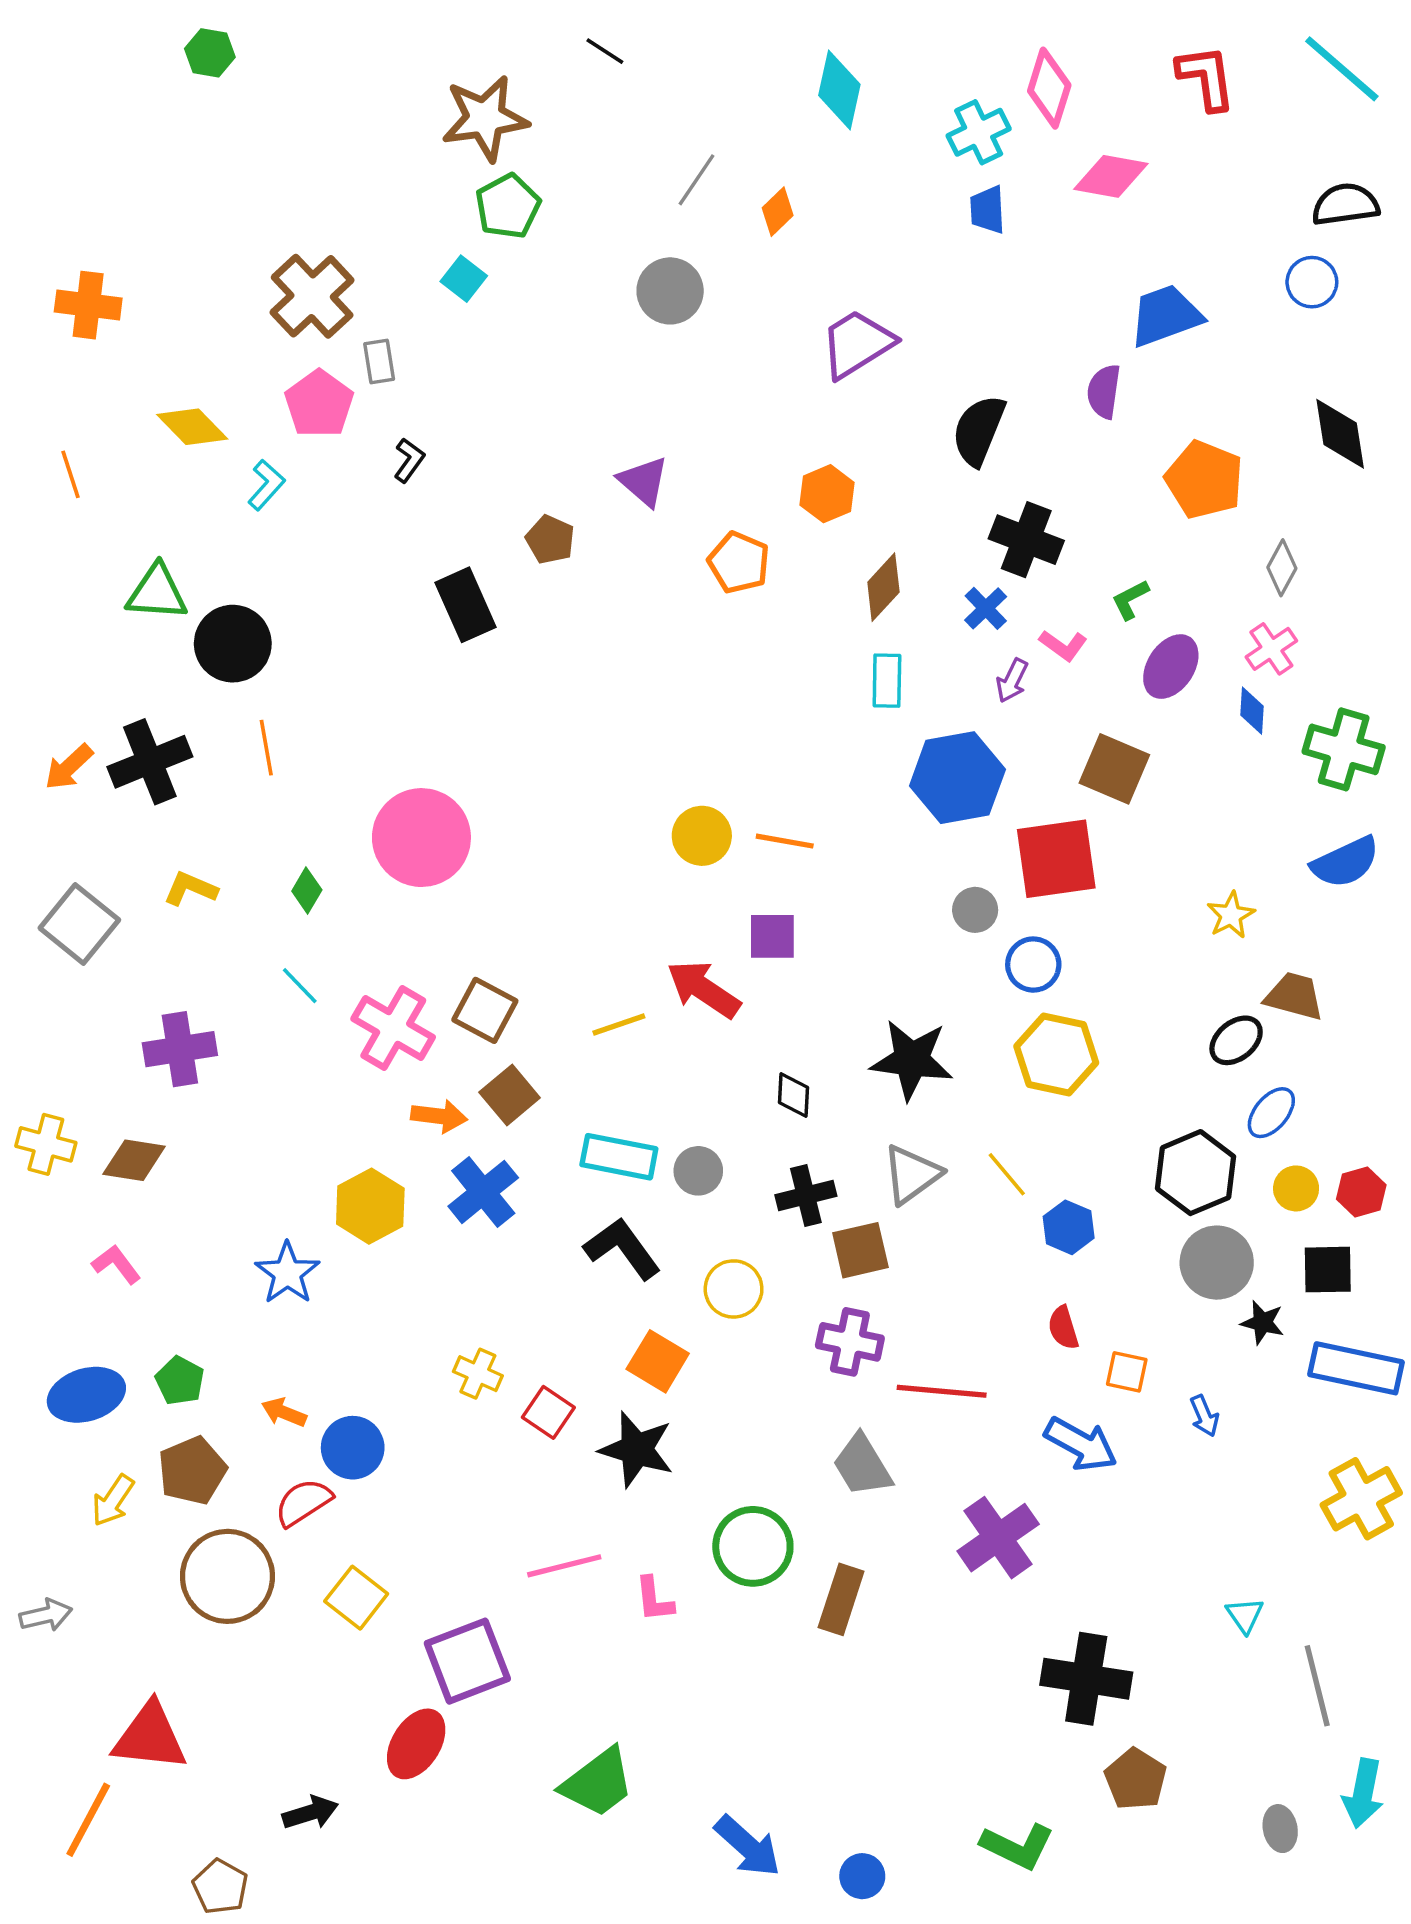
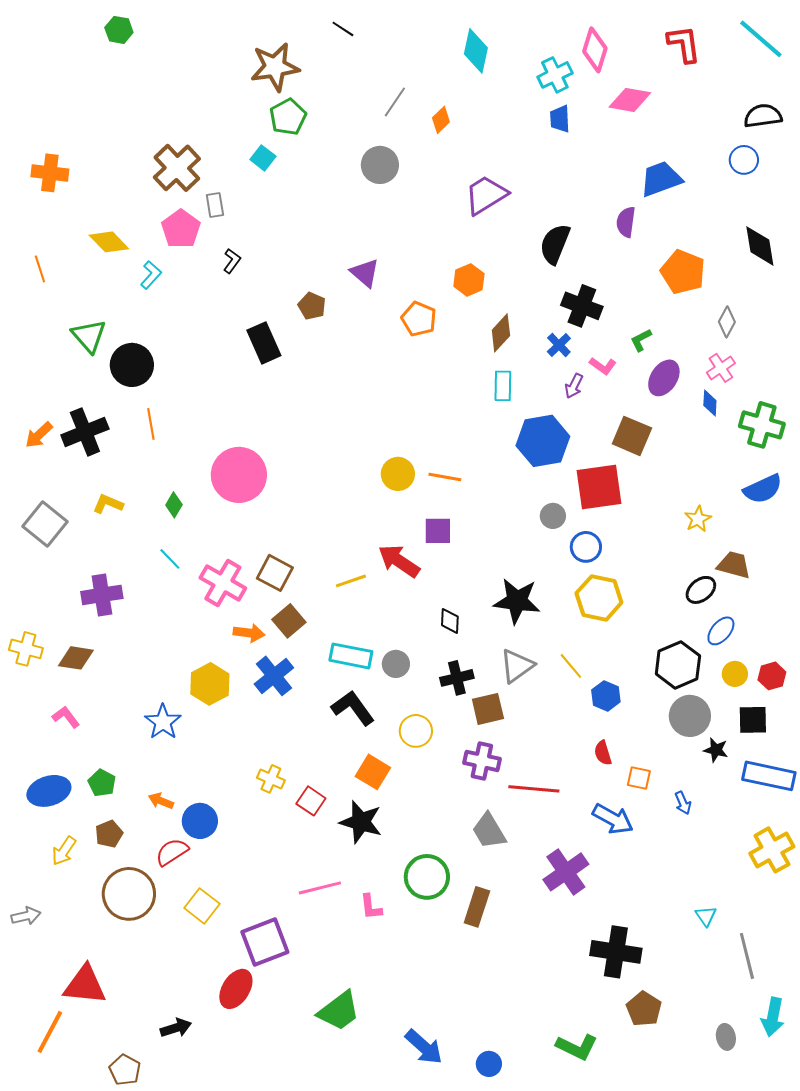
green triangle: (157, 592) -> (89, 336), turned 45
brown pentagon: (192, 1471) -> (109, 834), size x0.7

